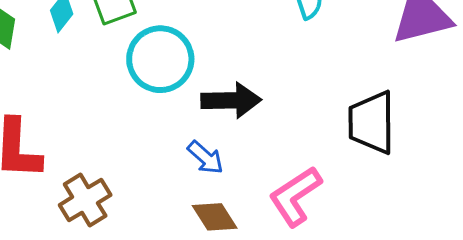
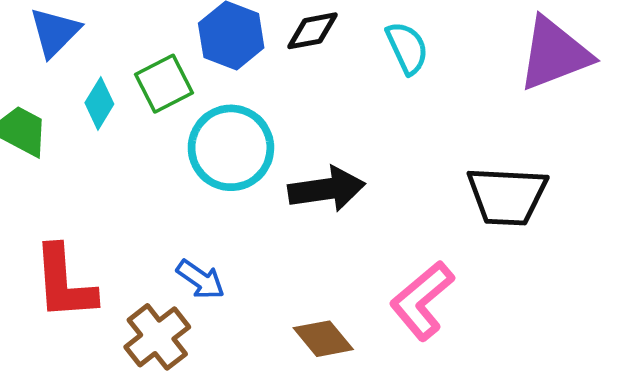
black trapezoid: (372, 122) -> (507, 196), turned -80
blue arrow: (205, 158) -> (201, 279), moved

